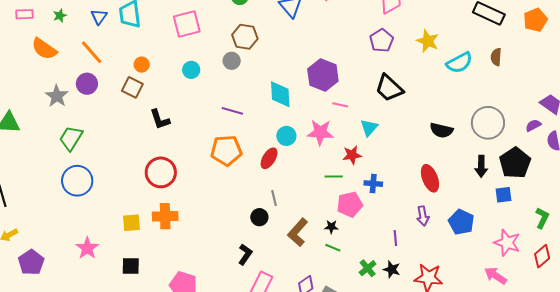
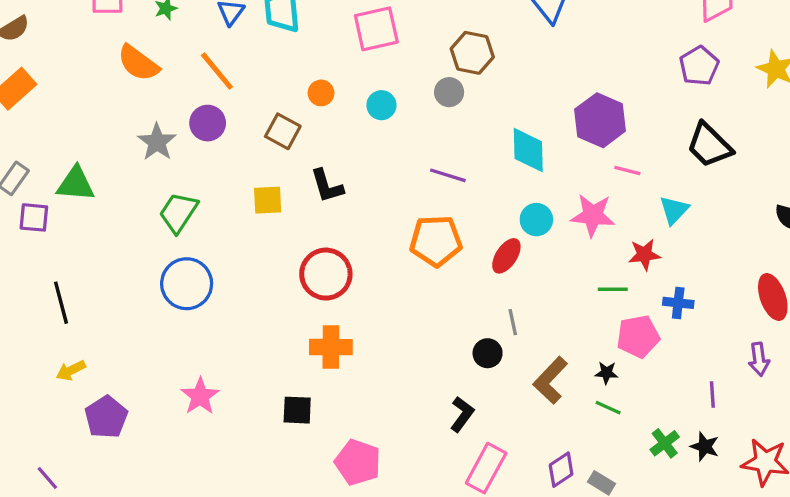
orange circle: (142, 65) -> (321, 93), moved
yellow square: (131, 223) -> (268, 200), moved
black square: (131, 266) -> (297, 410), moved

